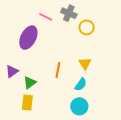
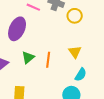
green triangle: (30, 83) -> (28, 57), moved
cyan semicircle: (81, 84) -> (81, 75), moved

